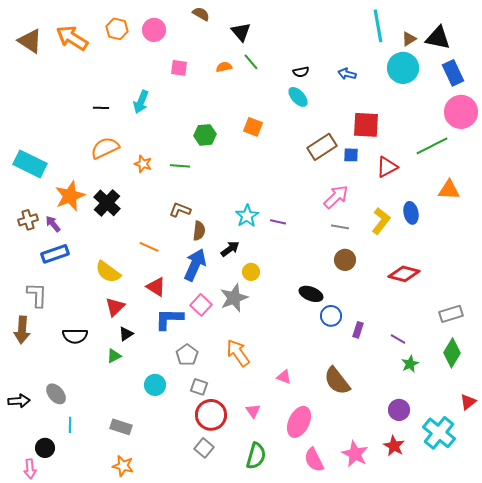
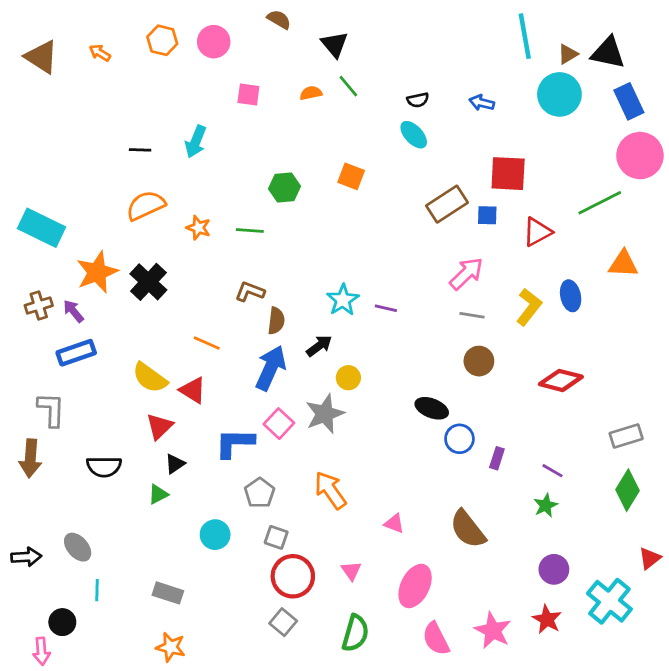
orange arrow: (72, 38) -> (100, 53), size x0.5
red triangle: (156, 287) -> (193, 390), moved
green star: (410, 364) -> (546, 505), moved

